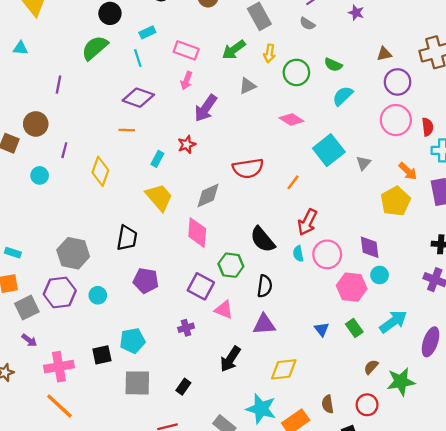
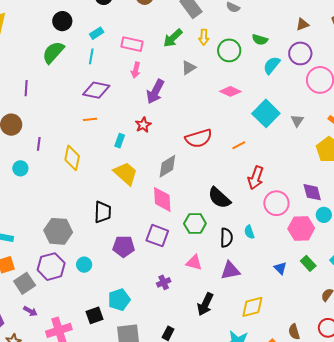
cyan line: (138, 58) -> (91, 56), turned 35
purple circle: (398, 82) -> (300, 53), moved
orange line: (293, 182) -> (239, 145), turned 32
cyan semicircle: (298, 254) -> (249, 232), moved
purple square: (201, 286) -> (157, 236), moved

